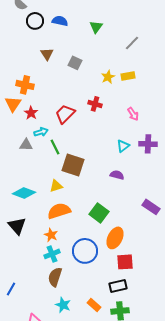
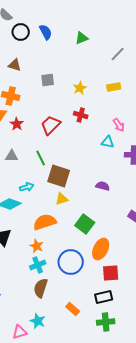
blue semicircle: (60, 21) -> (46, 32), turned 49
green triangle: (96, 27) -> (82, 38), turned 32
brown triangle: (47, 54) -> (15, 65), moved, turned -40
gray square: (75, 63) -> (48, 80), moved, turned -32
yellow star: (108, 77) -> (80, 88), moved
cyan arrow: (41, 132) -> (27, 187), moved
cyan triangle: (123, 146) -> (108, 142), moved, turned 48
yellow triangle: (56, 186) -> (62, 199), moved
cyan star: (63, 305) -> (38, 321), moved
orange rectangle: (94, 305) -> (73, 309), moved

